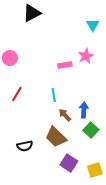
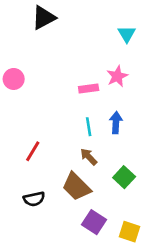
red line: (17, 94) -> (33, 151), moved
cyan line: (54, 95) -> (89, 127), moved
blue arrow: (84, 110) -> (116, 123), moved
yellow square: (95, 170) -> (130, 232), turned 35

